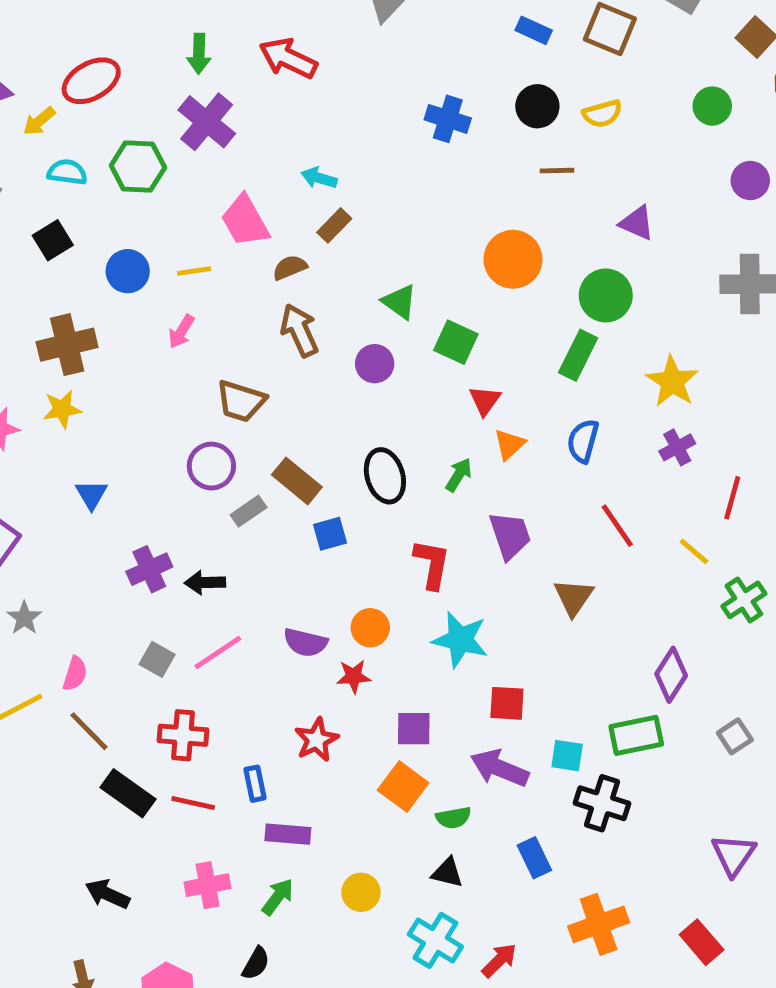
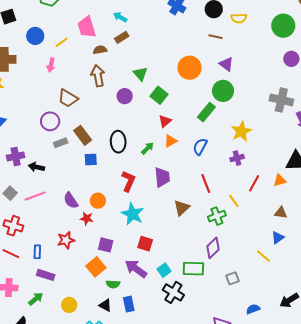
green circle: (712, 106) -> (283, 26), size x1.5
purple triangle: (637, 223) -> (226, 64), moved
yellow line: (194, 271) -> (62, 42), turned -40
pink arrow: (181, 332) -> (51, 65), turned -32
green cross: (744, 600) -> (217, 216), moved
purple semicircle: (305, 642) -> (71, 200), turned 30
cyan square: (567, 756) -> (164, 270), turned 32
blue rectangle: (534, 858) -> (129, 304), moved

